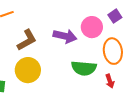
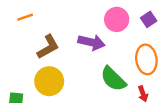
pink circle: (92, 27) -> (117, 19), moved
green semicircle: (84, 68) -> (113, 79), turned 40

